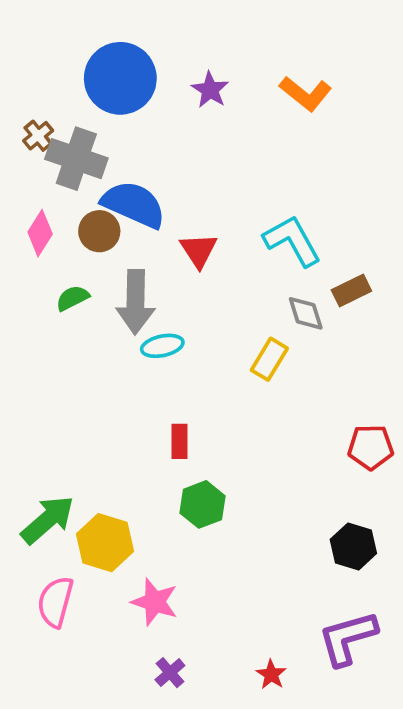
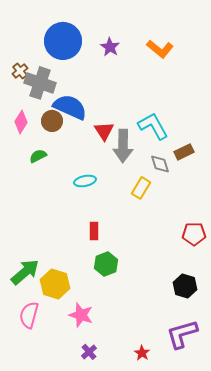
gray arrow: (136, 302) -> (123, 146), moved

